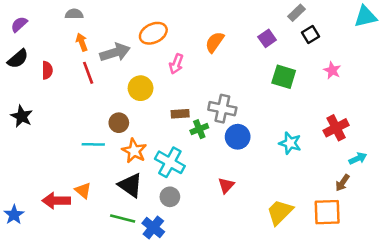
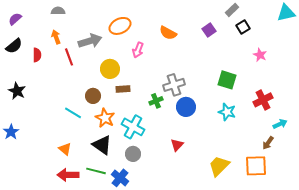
orange arrow: (82, 42) -> (56, 37), moved
orange semicircle: (215, 42) -> (168, 33), turned -96
green square: (284, 77) -> (227, 80), moved
gray cross: (222, 109) -> (174, 85), turned -30
brown rectangle: (180, 114) -> (123, 89), moved
cyan line: (93, 144) -> (73, 113), turned 30
red arrow: (56, 201) -> (68, 175), moved
blue star: (14, 215) -> (11, 132), moved

